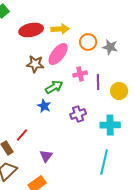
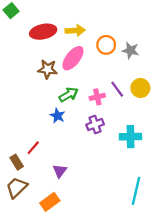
pink cross: (80, 74) -> (97, 97), moved
purple line: (98, 82) -> (117, 89), turned -35
yellow circle: (119, 91) -> (140, 88), moved
cyan line: (104, 162) -> (136, 191), moved

